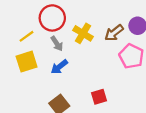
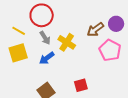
yellow cross: (83, 33) -> (67, 42), moved
yellow line: (27, 36) -> (19, 31), turned 64

